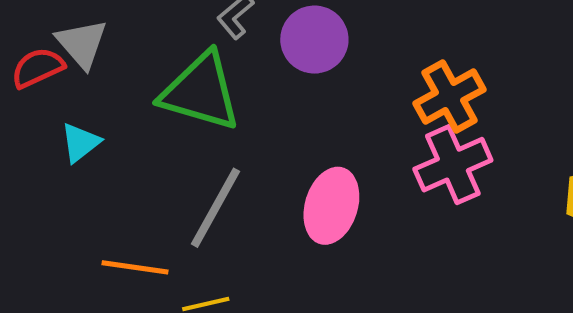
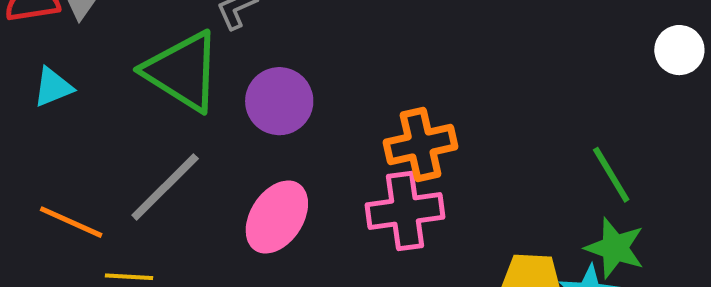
purple circle: (314, 40) -> (279, 101), moved

